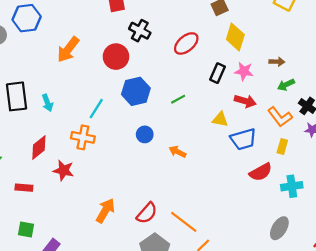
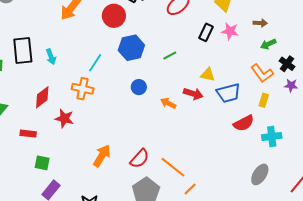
red arrow: (245, 101) -> (193, 94), moved
green square: (26, 230) -> (42, 163), moved

